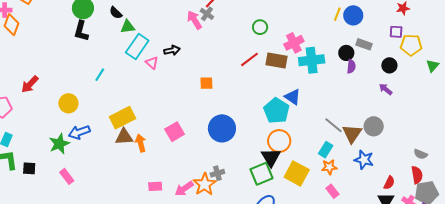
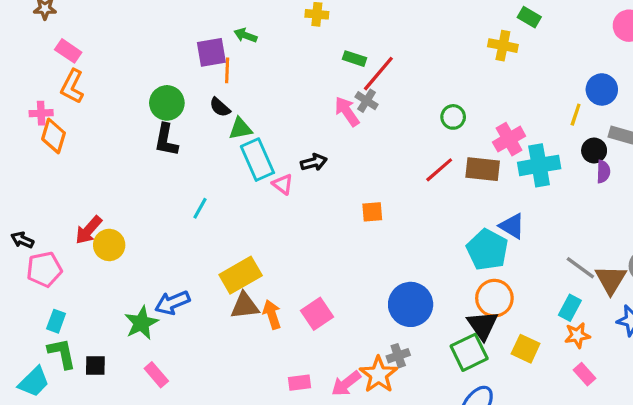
yellow line: (337, 14) -> (576, 115), moved
cyan rectangle: (137, 47) -> (257, 160), turned -55
yellow circle: (68, 103) -> (109, 245), moved
blue circle: (222, 128) -> (411, 304), moved
pink square: (175, 132) -> (317, 314), moved
yellow square: (297, 173) -> (526, 349), size x0.7

